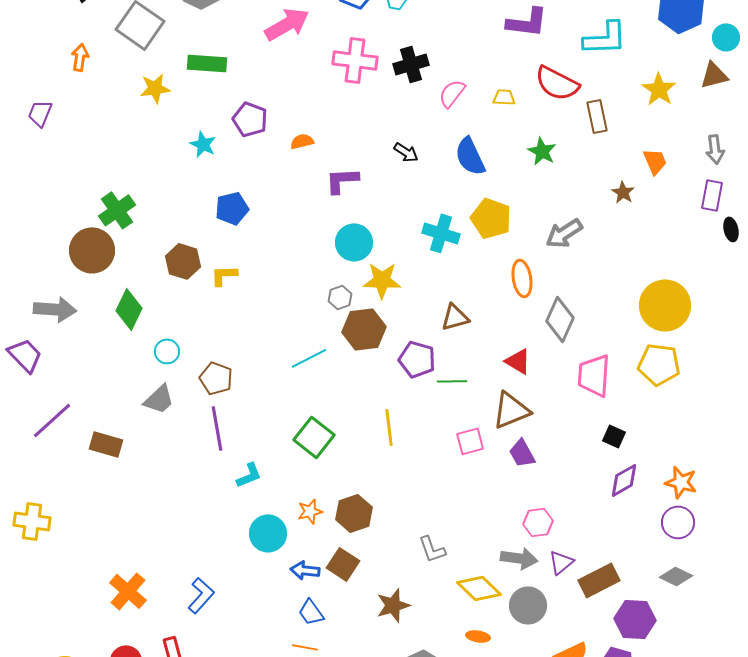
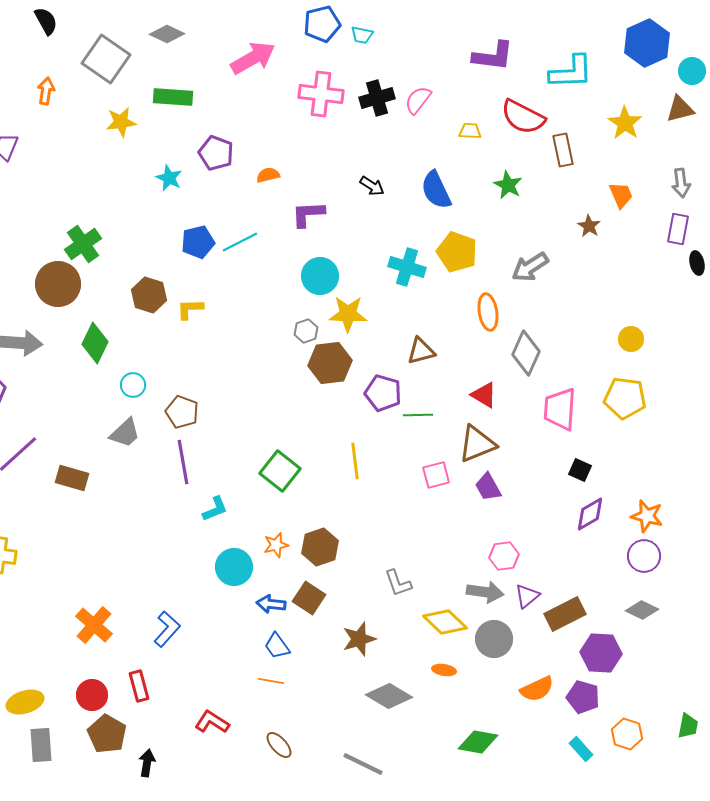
pink semicircle: (452, 93) -> (418, 100), moved
yellow circle: (665, 305) -> (631, 339), size x0.5
cyan line: (309, 358) -> (240, 242), moved

